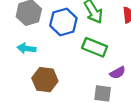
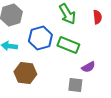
blue hexagon: (63, 22) -> (40, 38), moved

